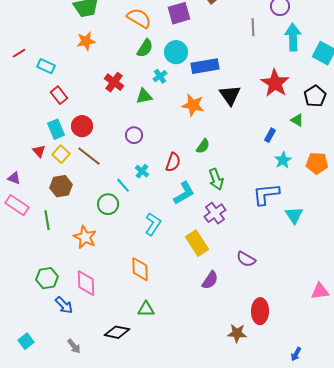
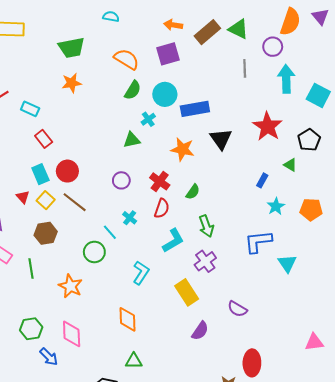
red cross: (114, 82) -> (160, 181), moved

